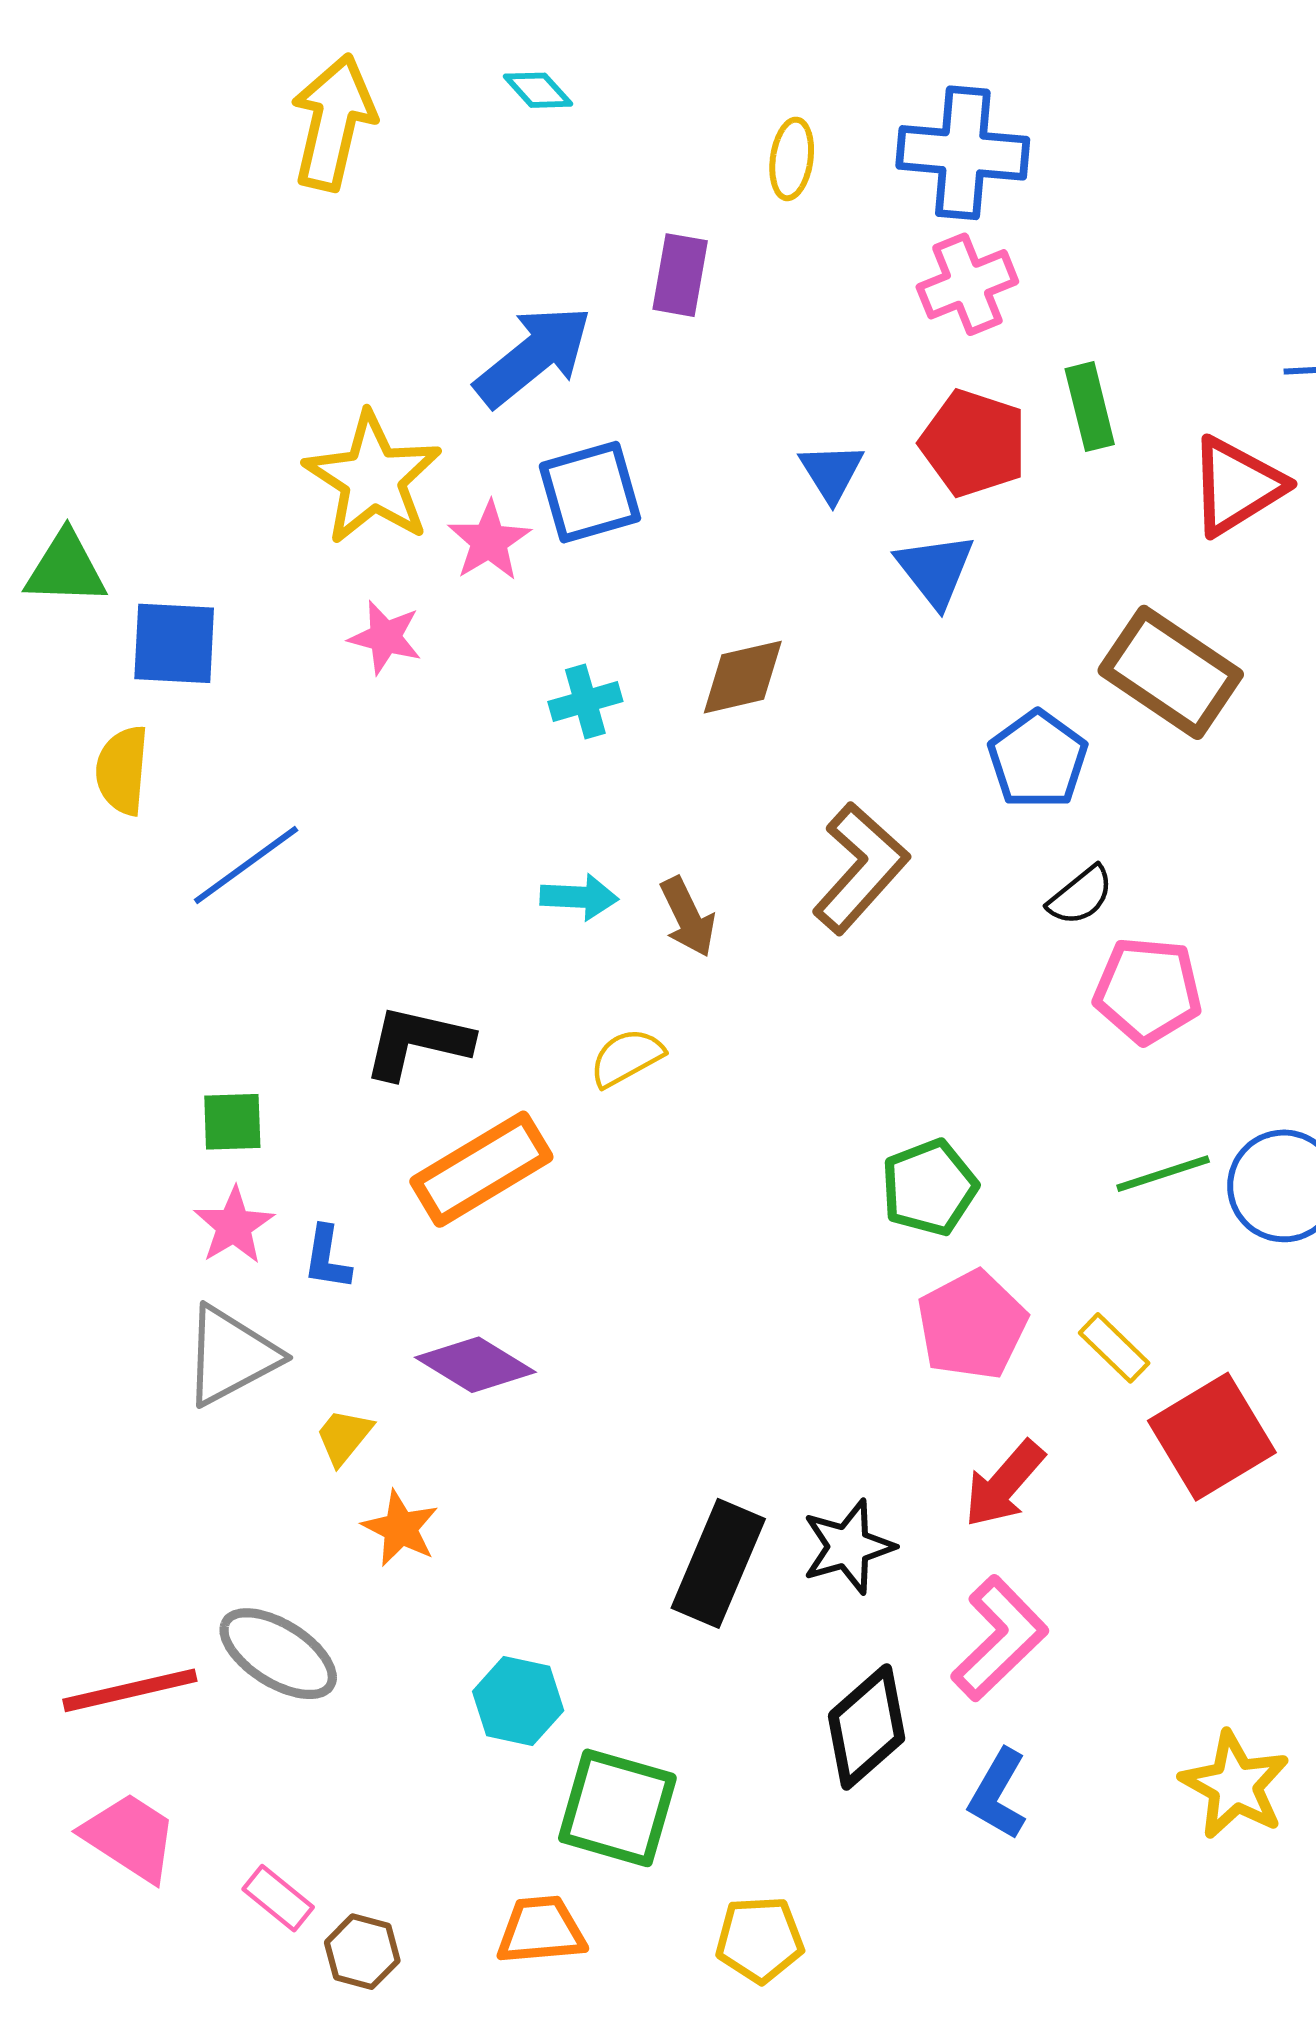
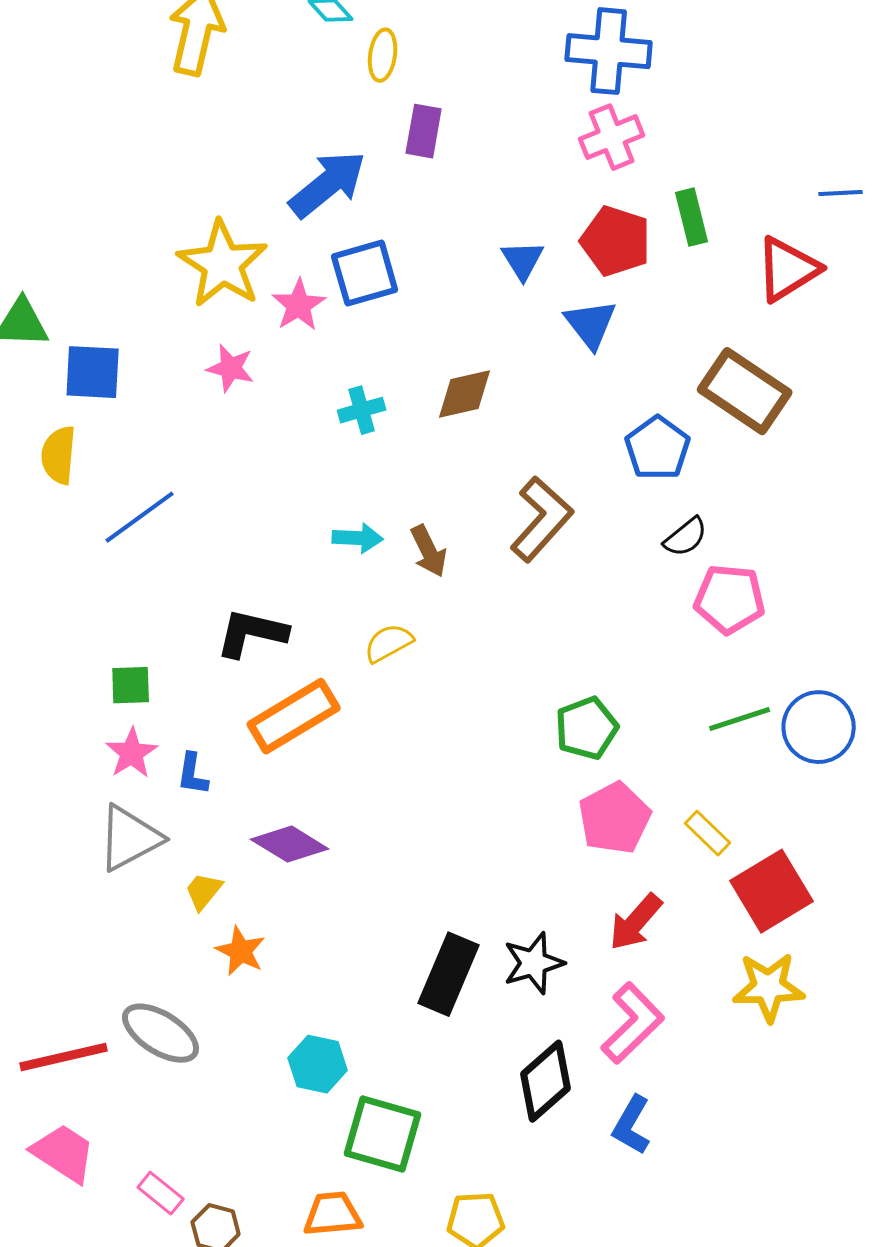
yellow ellipse: (792, 159) -> (383, 55), moved
yellow star: (1235, 1785) -> (769, 987), moved, turned -30

